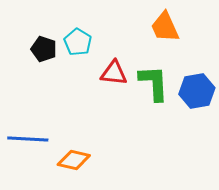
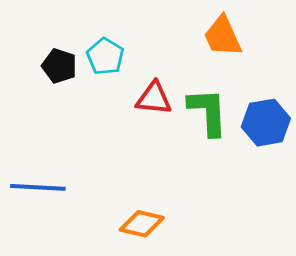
orange diamond: (74, 160) -> (142, 224), moved

